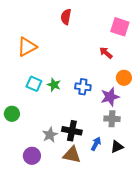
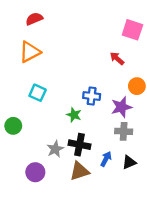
red semicircle: (66, 17) -> (34, 19), moved, turned 56
green star: (54, 85) -> (74, 115), moved
brown triangle: (72, 155) -> (79, 171), turned -30

